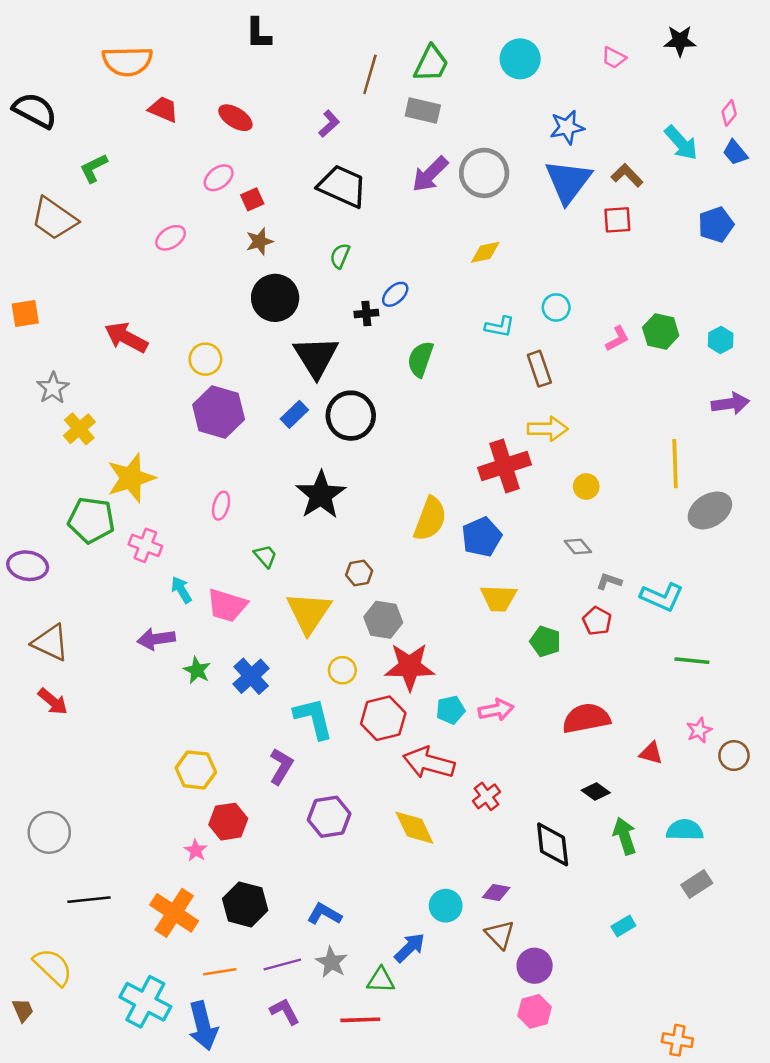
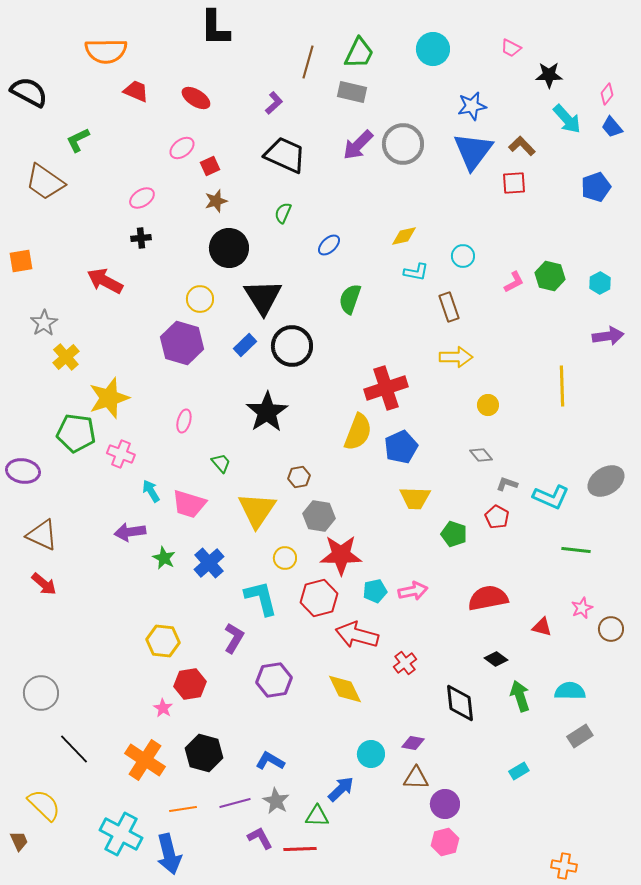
black L-shape: (258, 34) -> (215, 28), size x1.4
black star: (680, 41) -> (549, 75), moved
yellow diamond: (485, 252) -> (404, 236), moved
black cross: (366, 313) -> (141, 238), moved
yellow circle: (205, 359) -> (200, 299), moved
red cross: (505, 466) -> (386, 388), moved
gray ellipse: (710, 510) -> (606, 481), moved
black line: (89, 900) -> (74, 749), turned 52
brown triangle: (500, 935) -> (416, 778), turned -44
purple L-shape: (285, 1011) -> (260, 838), moved

